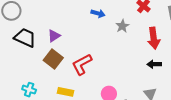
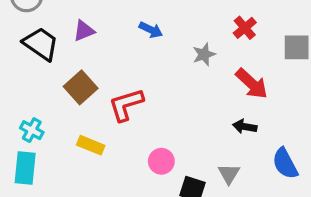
blue arrow: (98, 13) -> (151, 30), moved
purple triangle: (54, 36) -> (84, 31), moved
red arrow: (154, 38) -> (252, 84), turned -50

